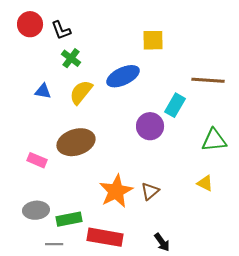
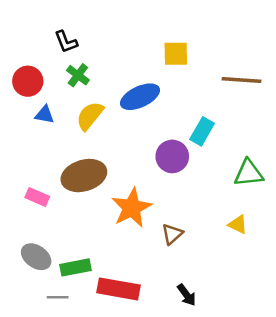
red circle: (30, 24) -> (28, 81), moved
brown line: (208, 80) -> (241, 80), moved
orange star: (116, 191) -> (132, 208), moved
gray ellipse: (36, 210) -> (36, 257), turned 40

